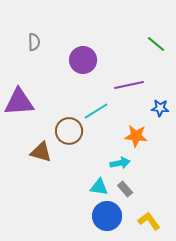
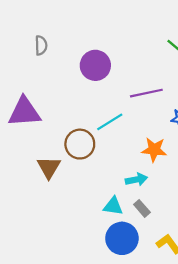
brown triangle: (41, 152) -> (49, 167), turned 45

